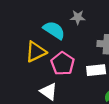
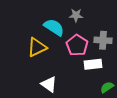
pink pentagon: (63, 64) -> (77, 45), moved

